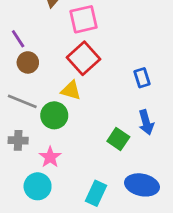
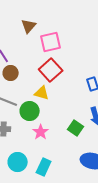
pink star: (50, 157) -> (41, 132), moved
cyan rectangle: (96, 193) -> (44, 167), moved

